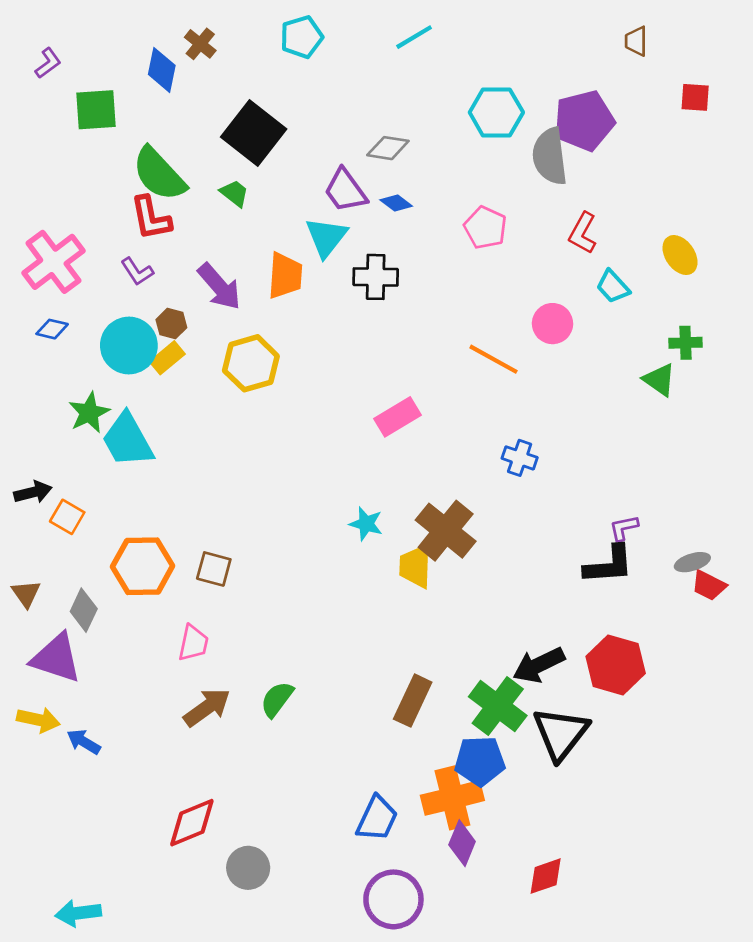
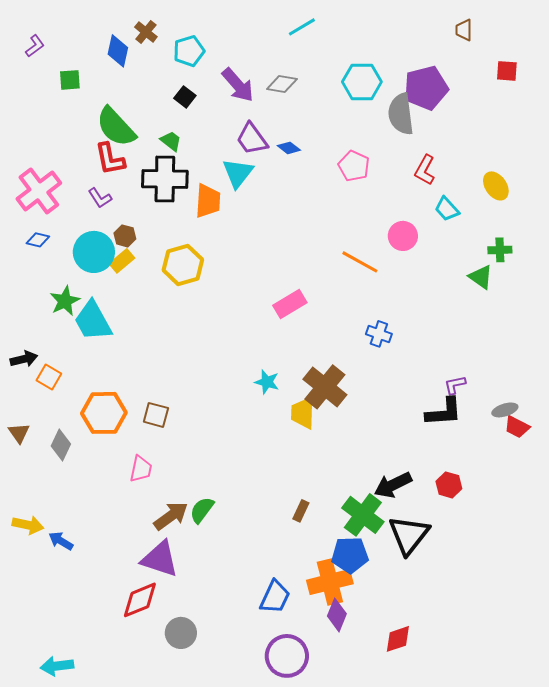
cyan pentagon: (302, 37) -> (189, 51), moved
green square: (96, 110) -> (70, 80), size x0.7
black square: (254, 133) -> (185, 97), size x0.5
gray diamond: (388, 148) -> (282, 84), moved
black cross: (376, 277) -> (165, 179), moved, size x1.4
purple arrow: (219, 287) -> (238, 85), moved
purple triangle: (56, 658) -> (160, 559), moved
red hexagon: (616, 665) -> (449, 485), size x0.6
brown rectangle: (413, 701) -> (301, 511), size x0.6
brown arrow: (207, 707) -> (171, 516), moved

